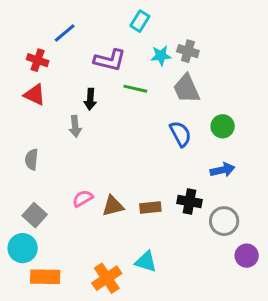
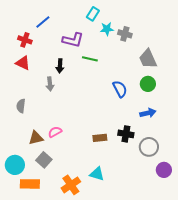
cyan star: (161, 56) -> (107, 29), moved
gray trapezoid: (186, 89) -> (148, 59), moved
brown triangle: (113, 206) -> (36, 138), moved
gray square: (35, 215) -> (44, 160), moved

